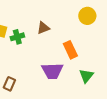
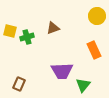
orange rectangle: (70, 50) -> (94, 50), moved
green triangle: (86, 76) -> (83, 85), moved

